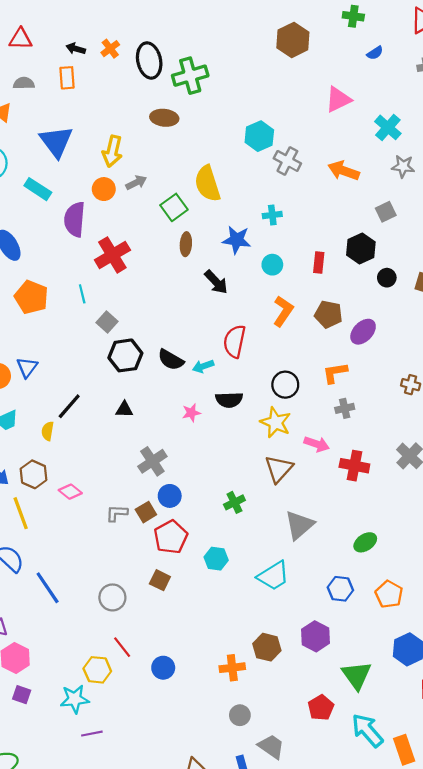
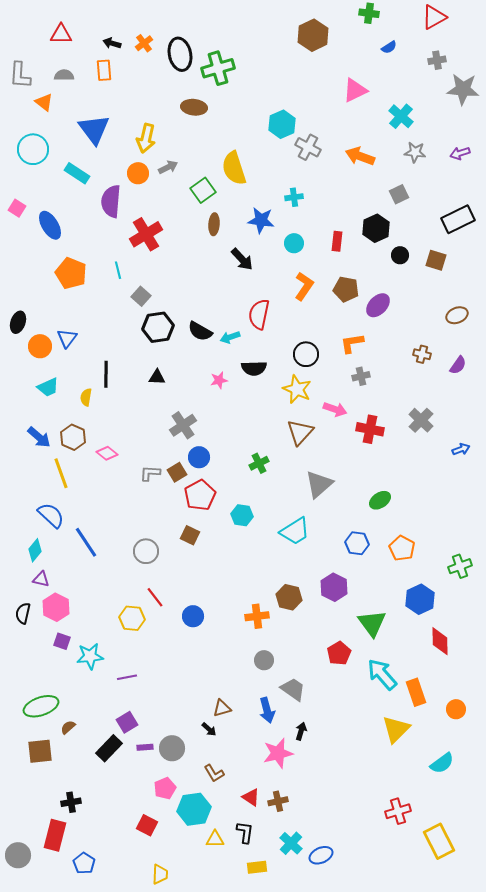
black line: (69, 406) -> (106, 374), turned -40
cyan star: (75, 699) -> (90, 656), moved

